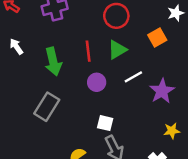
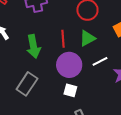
purple circle: (97, 82) -> (69, 65), size x1.6
white square: (105, 123) -> (70, 90), moved

